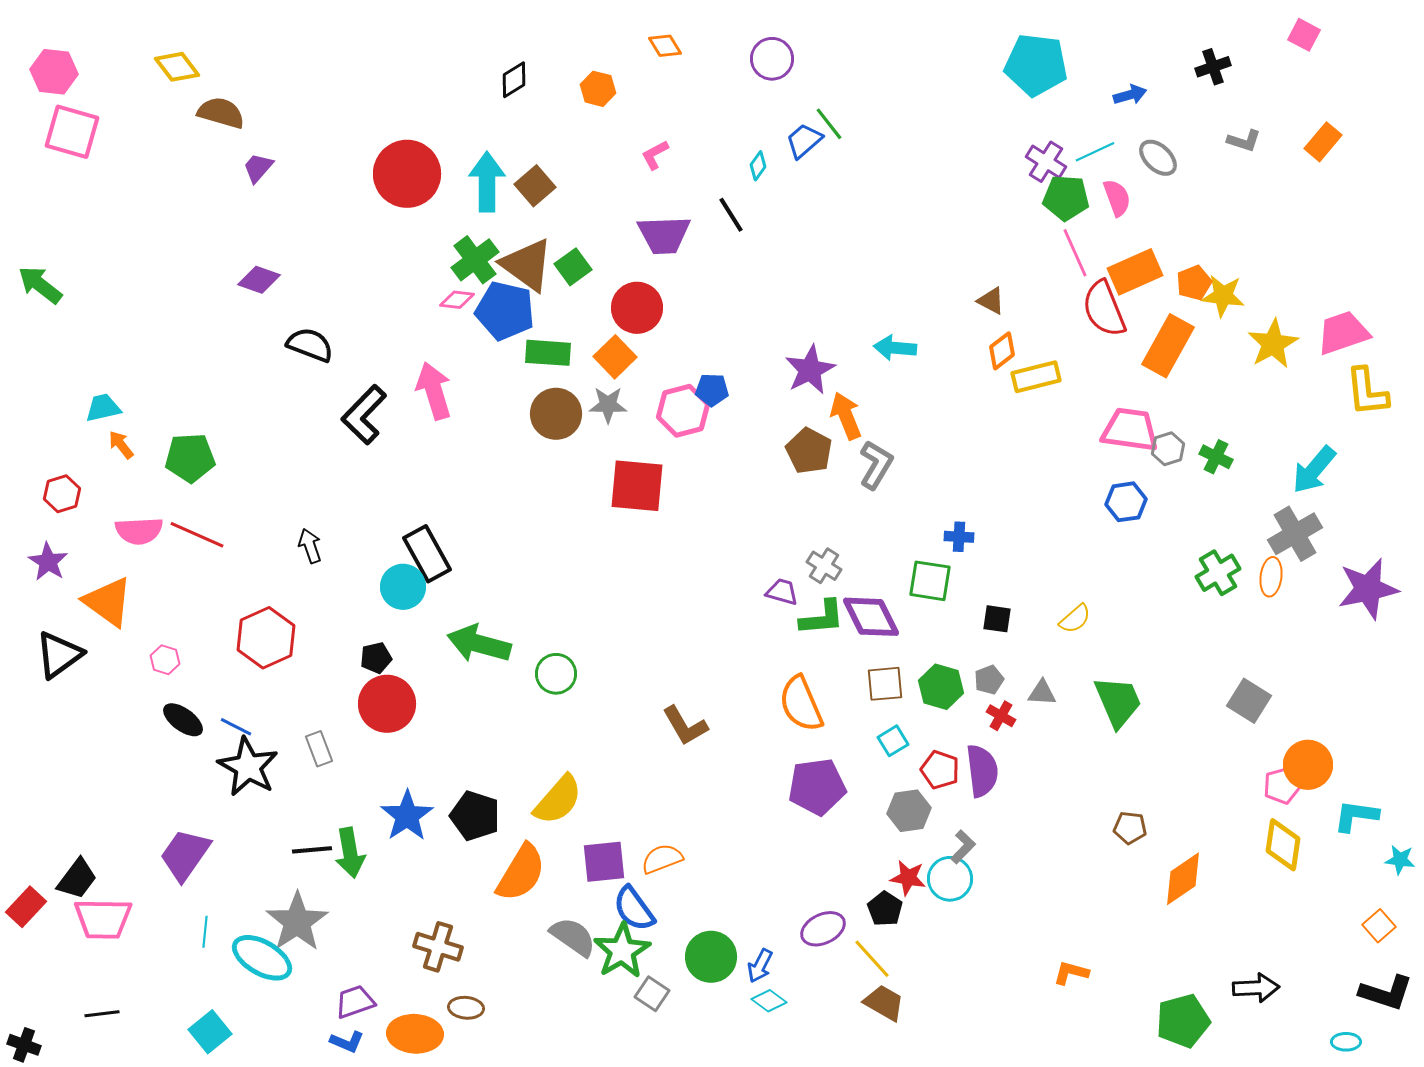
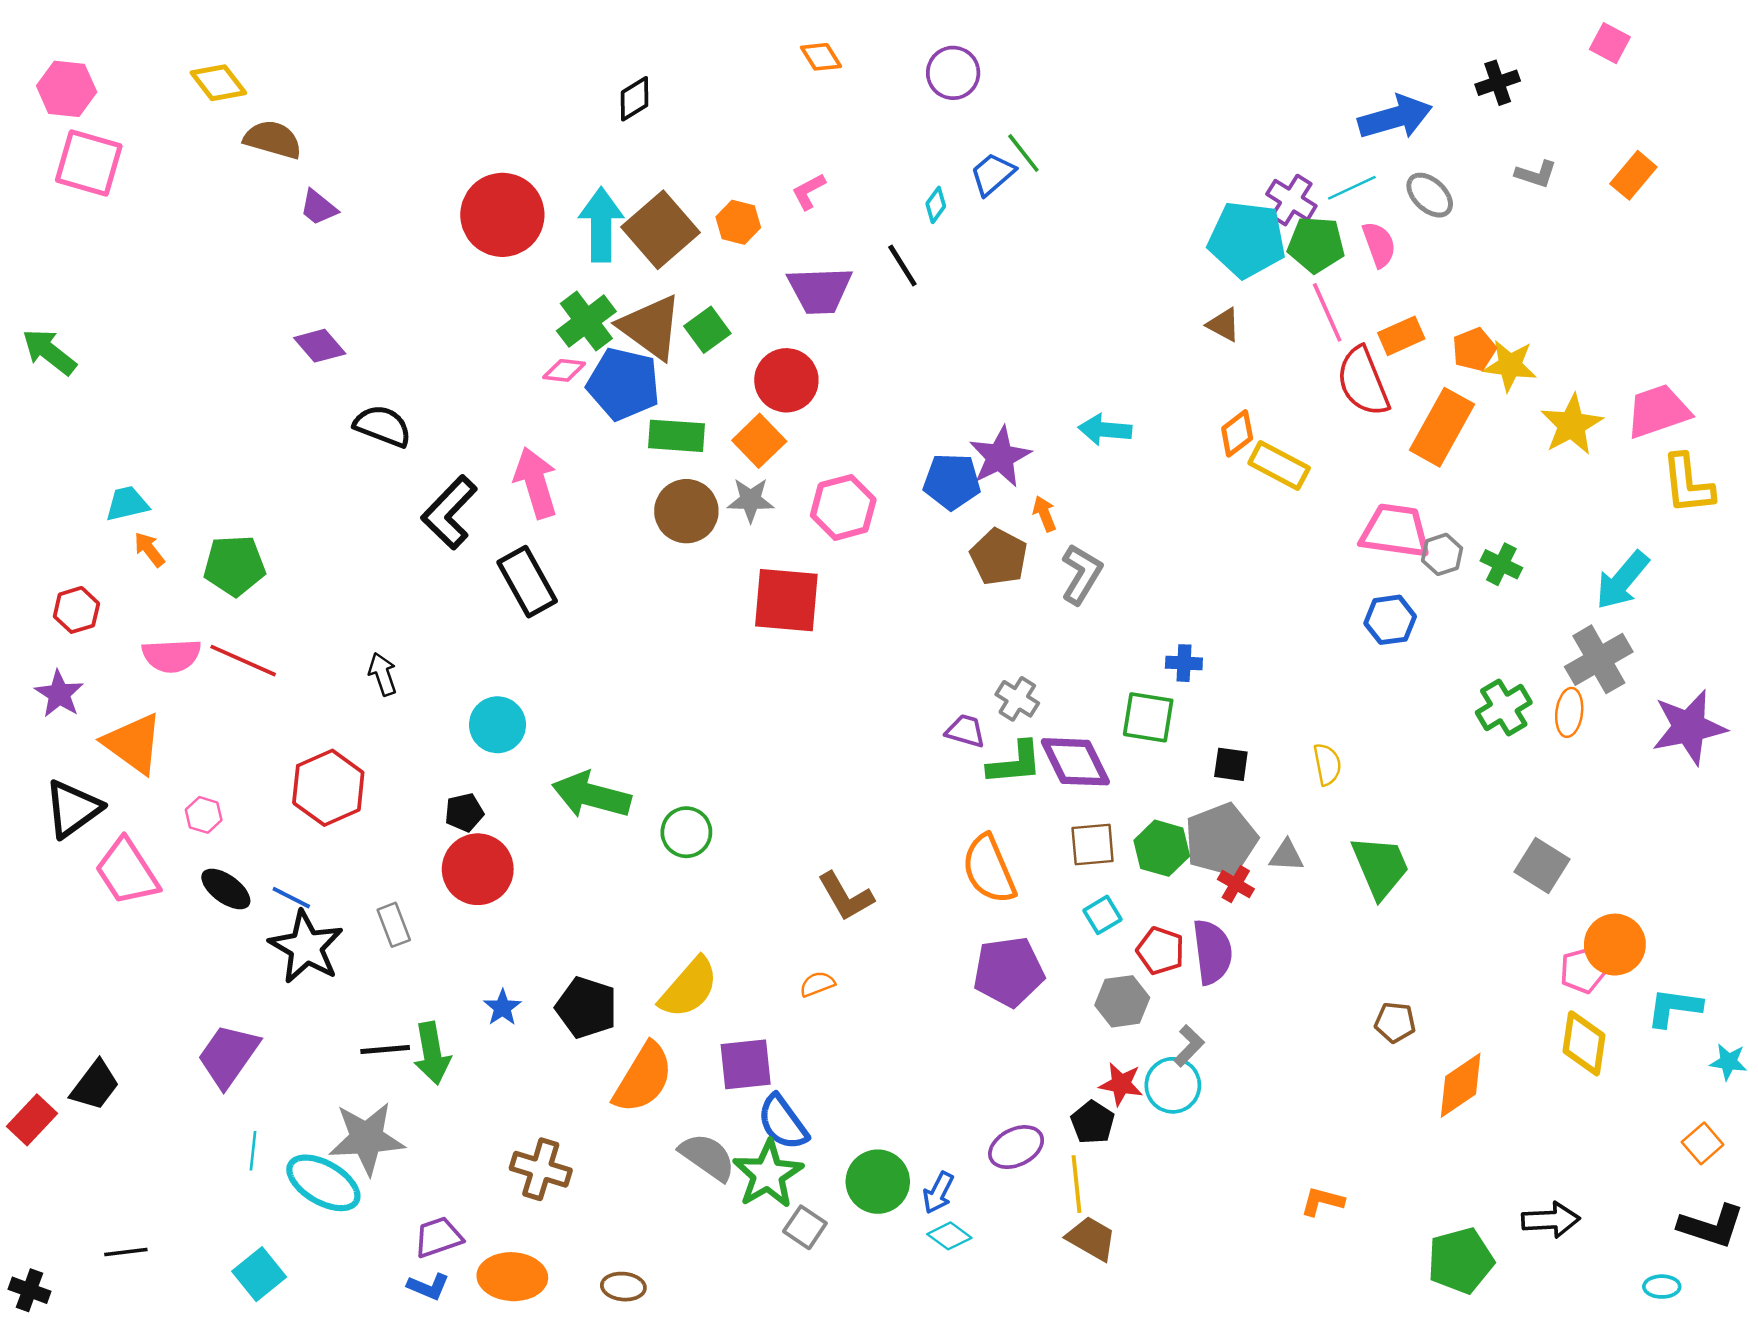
cyan pentagon: (1036, 65) -> (1247, 240), moved
orange hexagon: (598, 89) -> (738, 222), moved
blue arrow: (1130, 95) -> (1395, 117), size x1.8
purple trapezoid: (258, 168) -> (318, 207), turned -92
brown square: (535, 186) -> (660, 230), size x1.5
orange rectangle: (1135, 272) -> (1401, 336), size x0.7
purple diamond: (259, 280) -> (320, 346), turned 30
brown triangle: (991, 301) -> (1223, 325), moved
yellow rectangle: (1036, 377) -> (1279, 465), turned 42
blue pentagon: (712, 390) -> (952, 482), moved, size x1.4
orange arrow: (846, 416) -> (1044, 514), size x0.6
black rectangle: (427, 554) -> (527, 582), moved
yellow semicircle: (1075, 619) -> (1327, 764), turned -60
gray pentagon: (989, 680) -> (1221, 840), size x2.0
blue star: (407, 816) -> (502, 1008), size x0.6
orange semicircle: (662, 859) -> (817, 984), moved, size x0.7
pink trapezoid: (103, 919) -> (127, 872), moved, turned 56
gray star: (297, 922) -> (367, 1138), turned 30
yellow line: (872, 959) -> (1077, 1184), turned 36
brown ellipse: (466, 1008) -> (623, 1287), moved

